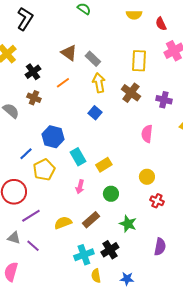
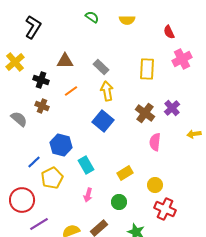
yellow semicircle: (134, 15) -> (127, 20), moved
brown triangle: (69, 53) -> (65, 61), moved, turned -36
black cross: (33, 72) -> (41, 80), turned -35
brown cross: (131, 93) -> (145, 113), moved
purple cross: (164, 100) -> (172, 108), turned 35
blue square: (95, 113) -> (103, 121), size x1.5
yellow rectangle: (104, 165) -> (125, 173), moved
red cross: (157, 201) -> (165, 209), size x1.5

